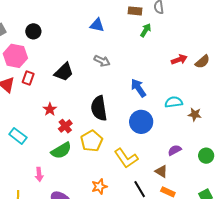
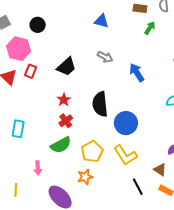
blue arrow: (138, 88) -> (137, 73), moved
red star: (50, 109) -> (64, 100), moved
blue circle: (141, 122) -> (126, 123), moved
cyan rectangle: (18, 136) -> (18, 129), turned 60
yellow pentagon: (92, 141) -> (92, 152), moved
orange star: (99, 186) -> (85, 177), moved

